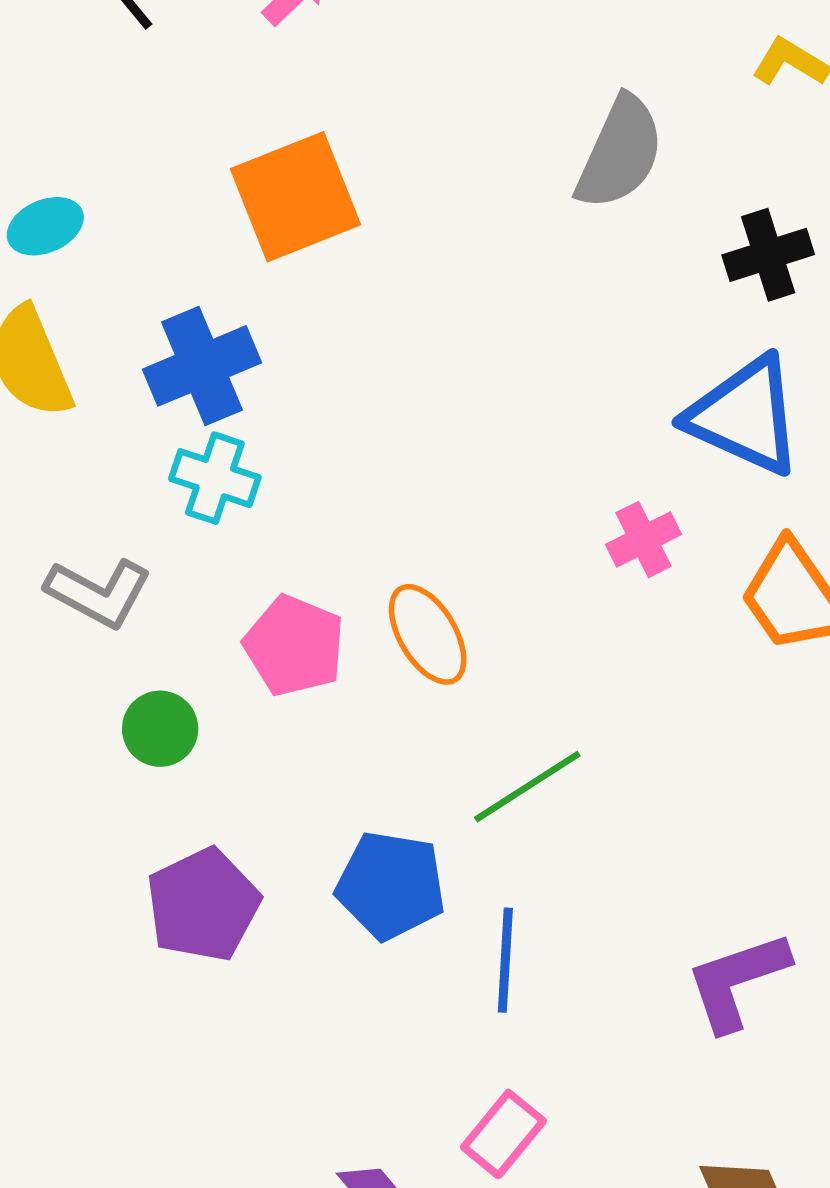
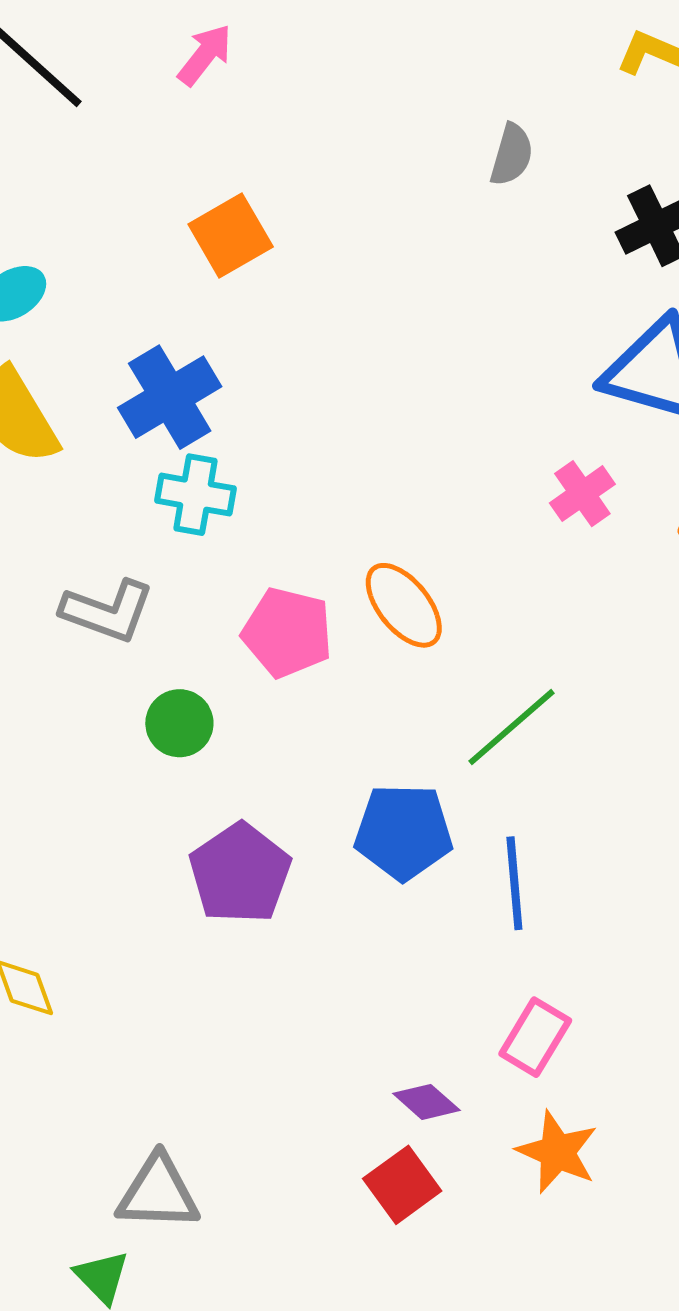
gray semicircle: (620, 153) -> (512, 155), size x0.6
orange square: (296, 197) -> (231, 235), size x0.7

